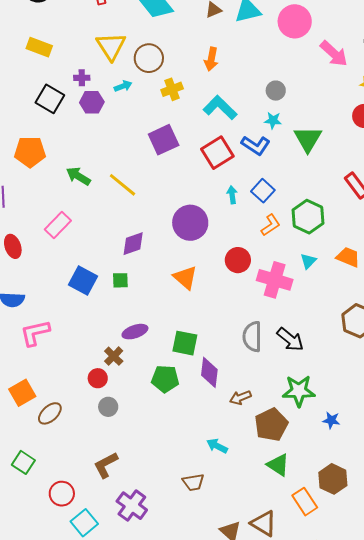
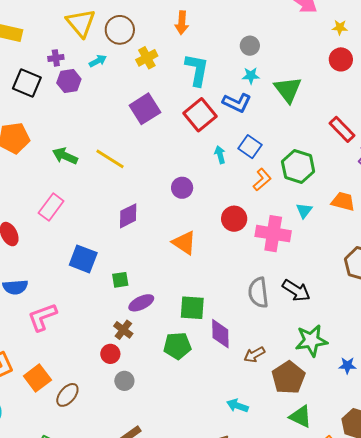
cyan L-shape: (220, 108) -> (197, 70), turned 64
purple circle: (190, 223) -> (182, 188), size x0.6
green square: (120, 280) -> (120, 280), moved

